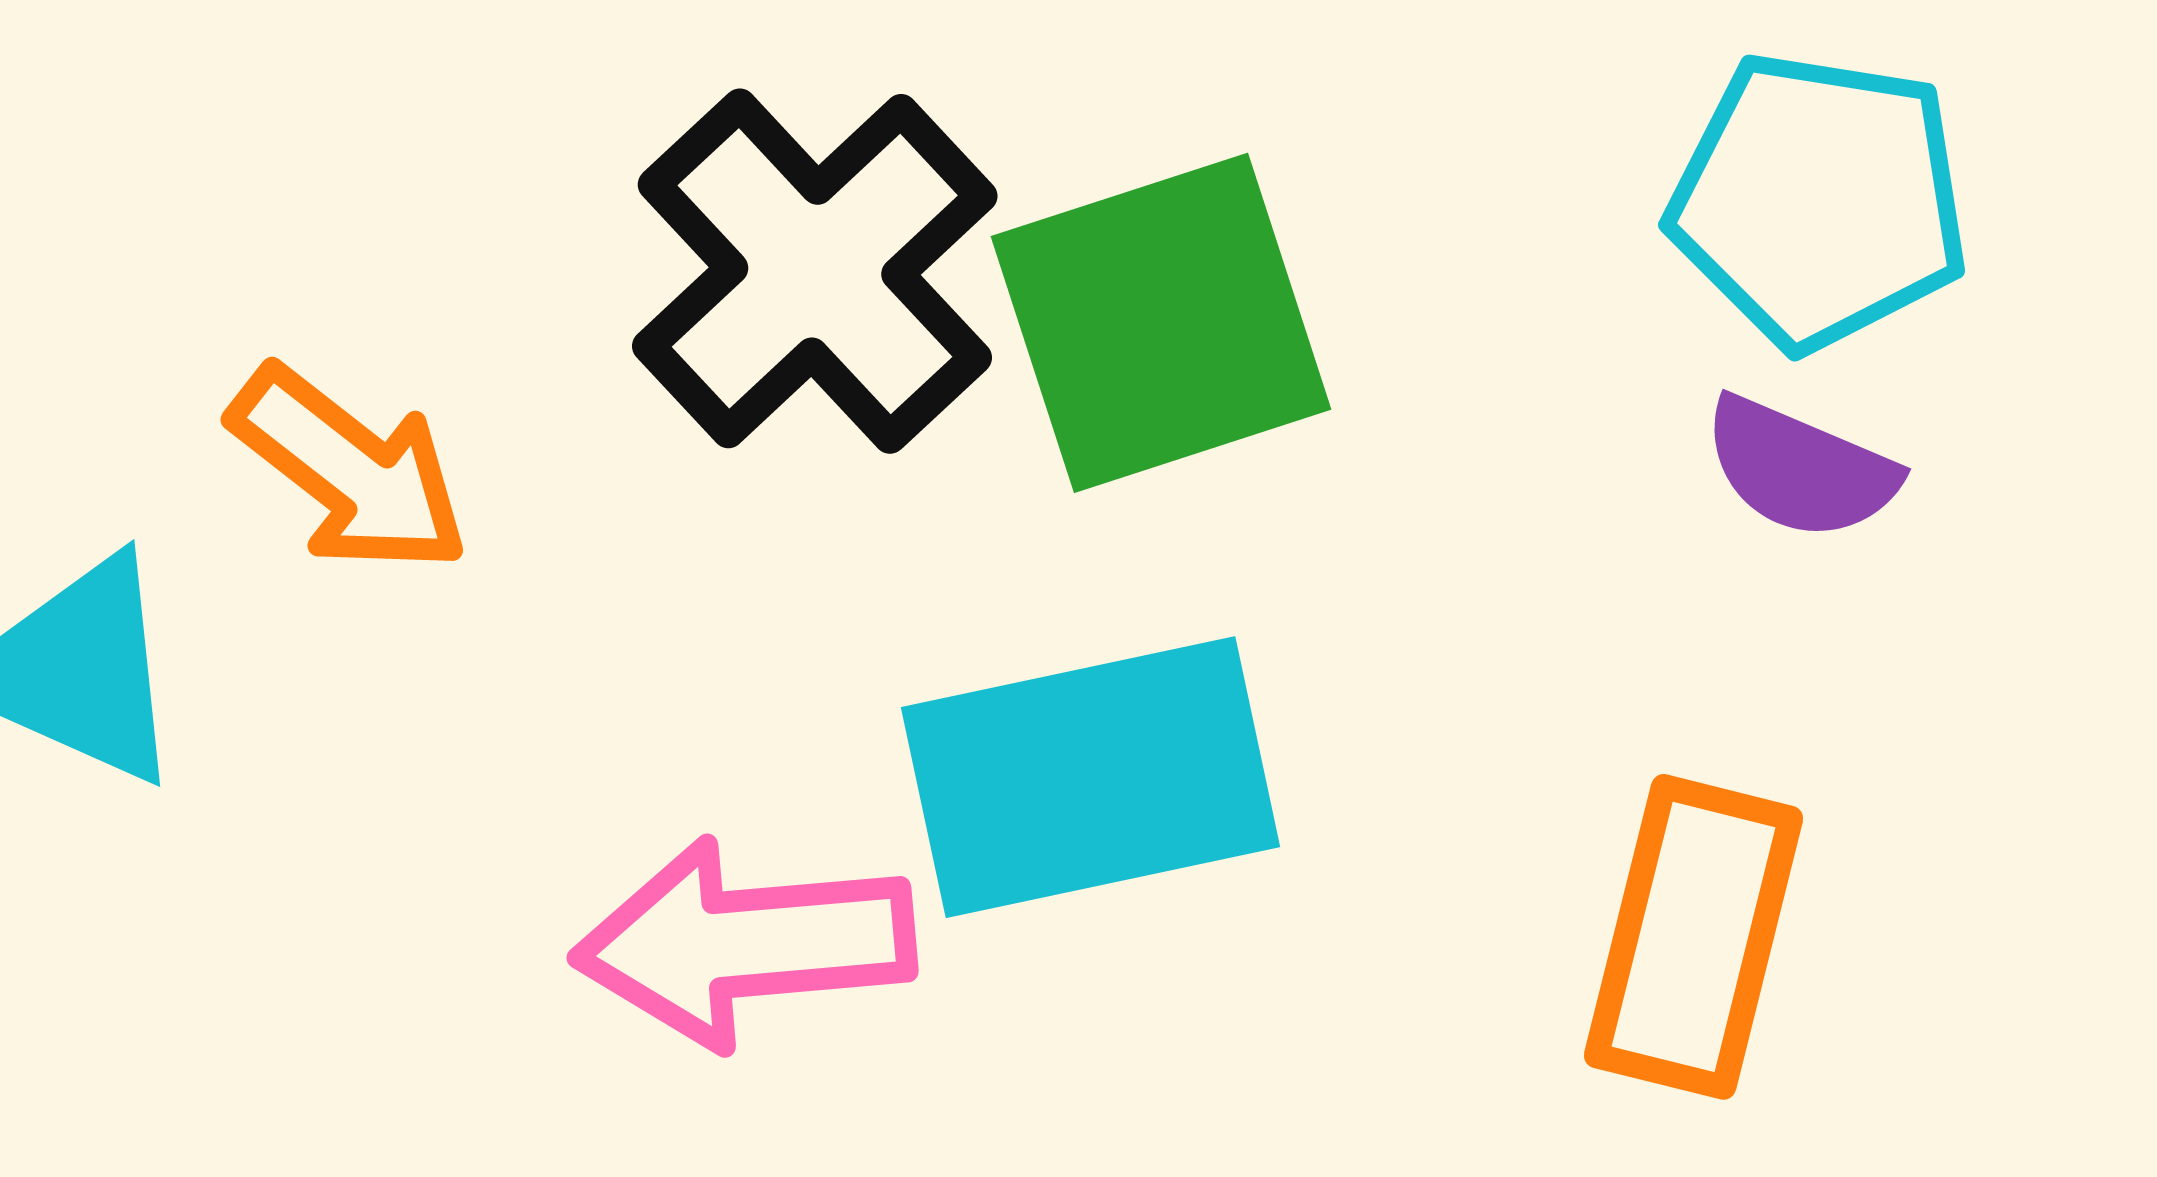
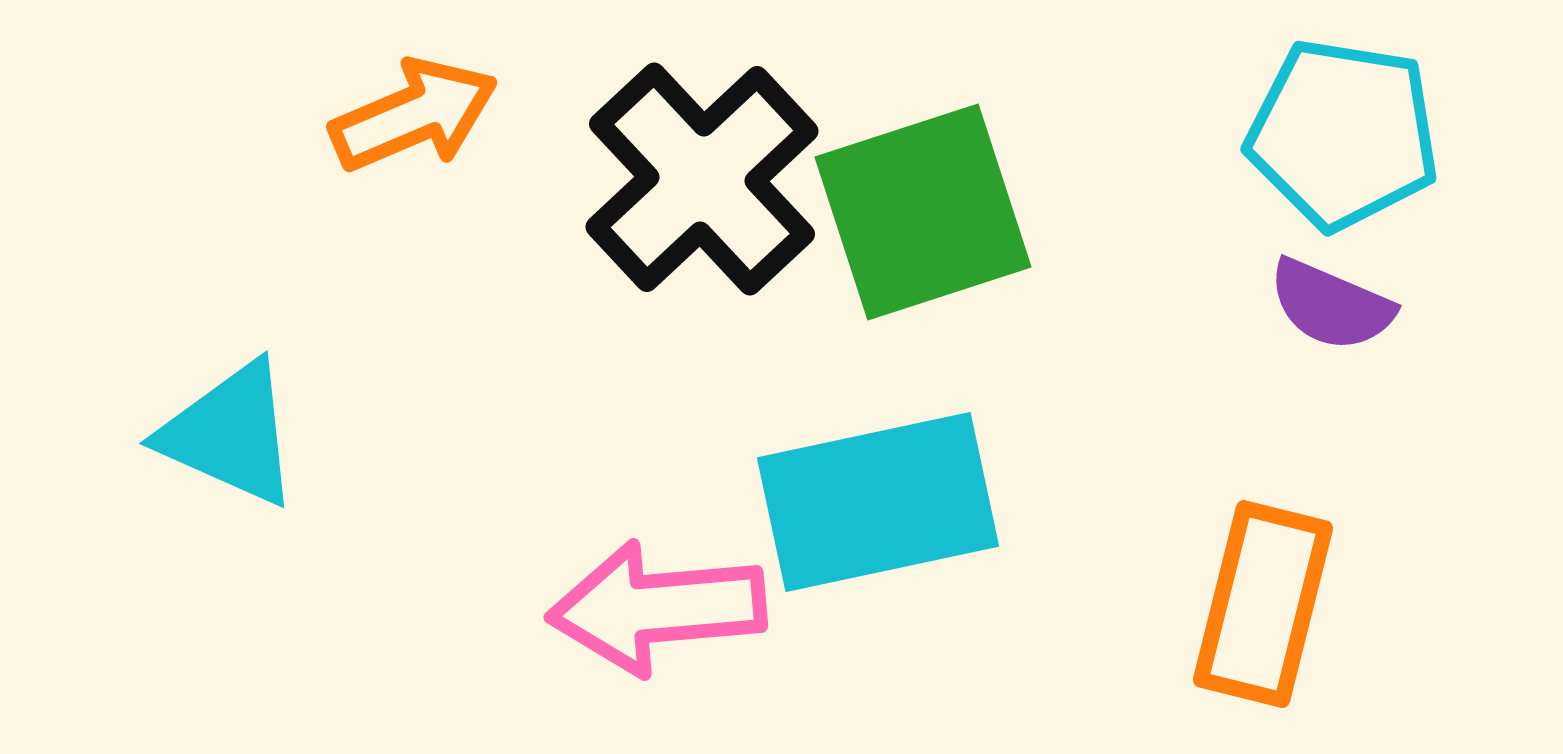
orange arrow: (350, 470) -> (414, 115), moved, turned -61

